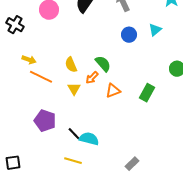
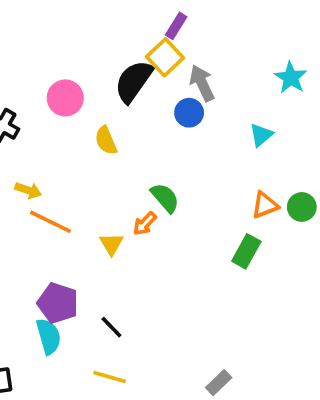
blue circle: (129, 35) -> (189, 113), moved
yellow semicircle: (71, 65) -> (106, 140), moved
orange triangle: (113, 91) -> (265, 205), moved
cyan semicircle: (89, 139) -> (49, 336), moved, turned 60

